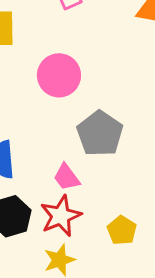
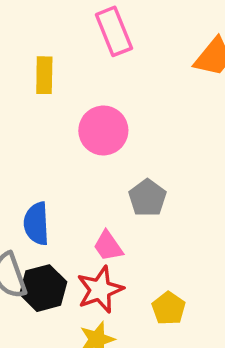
gray pentagon: (100, 134) -> (147, 198), size x0.7

